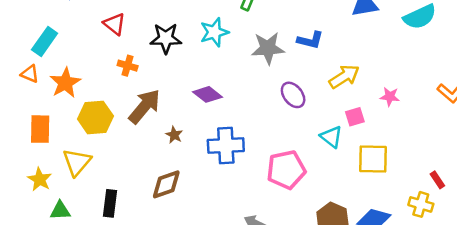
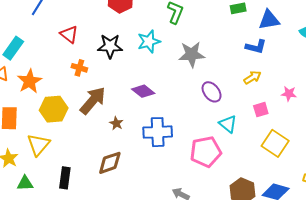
blue L-shape: (310, 40) -> (256, 47), moved
yellow arrow: (344, 77) -> (252, 77), size x0.7
cyan triangle: (331, 137) -> (228, 124), moved
yellow square: (373, 159) -> (275, 143), turned 32

